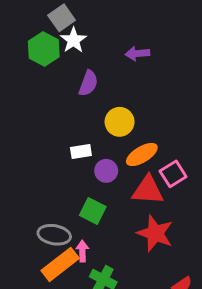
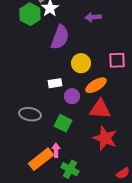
purple semicircle: (88, 83) -> (60, 37), size x1.4
pink square: (173, 174) -> (117, 60), moved, turned 30
gray ellipse: (54, 235) -> (30, 114), moved

